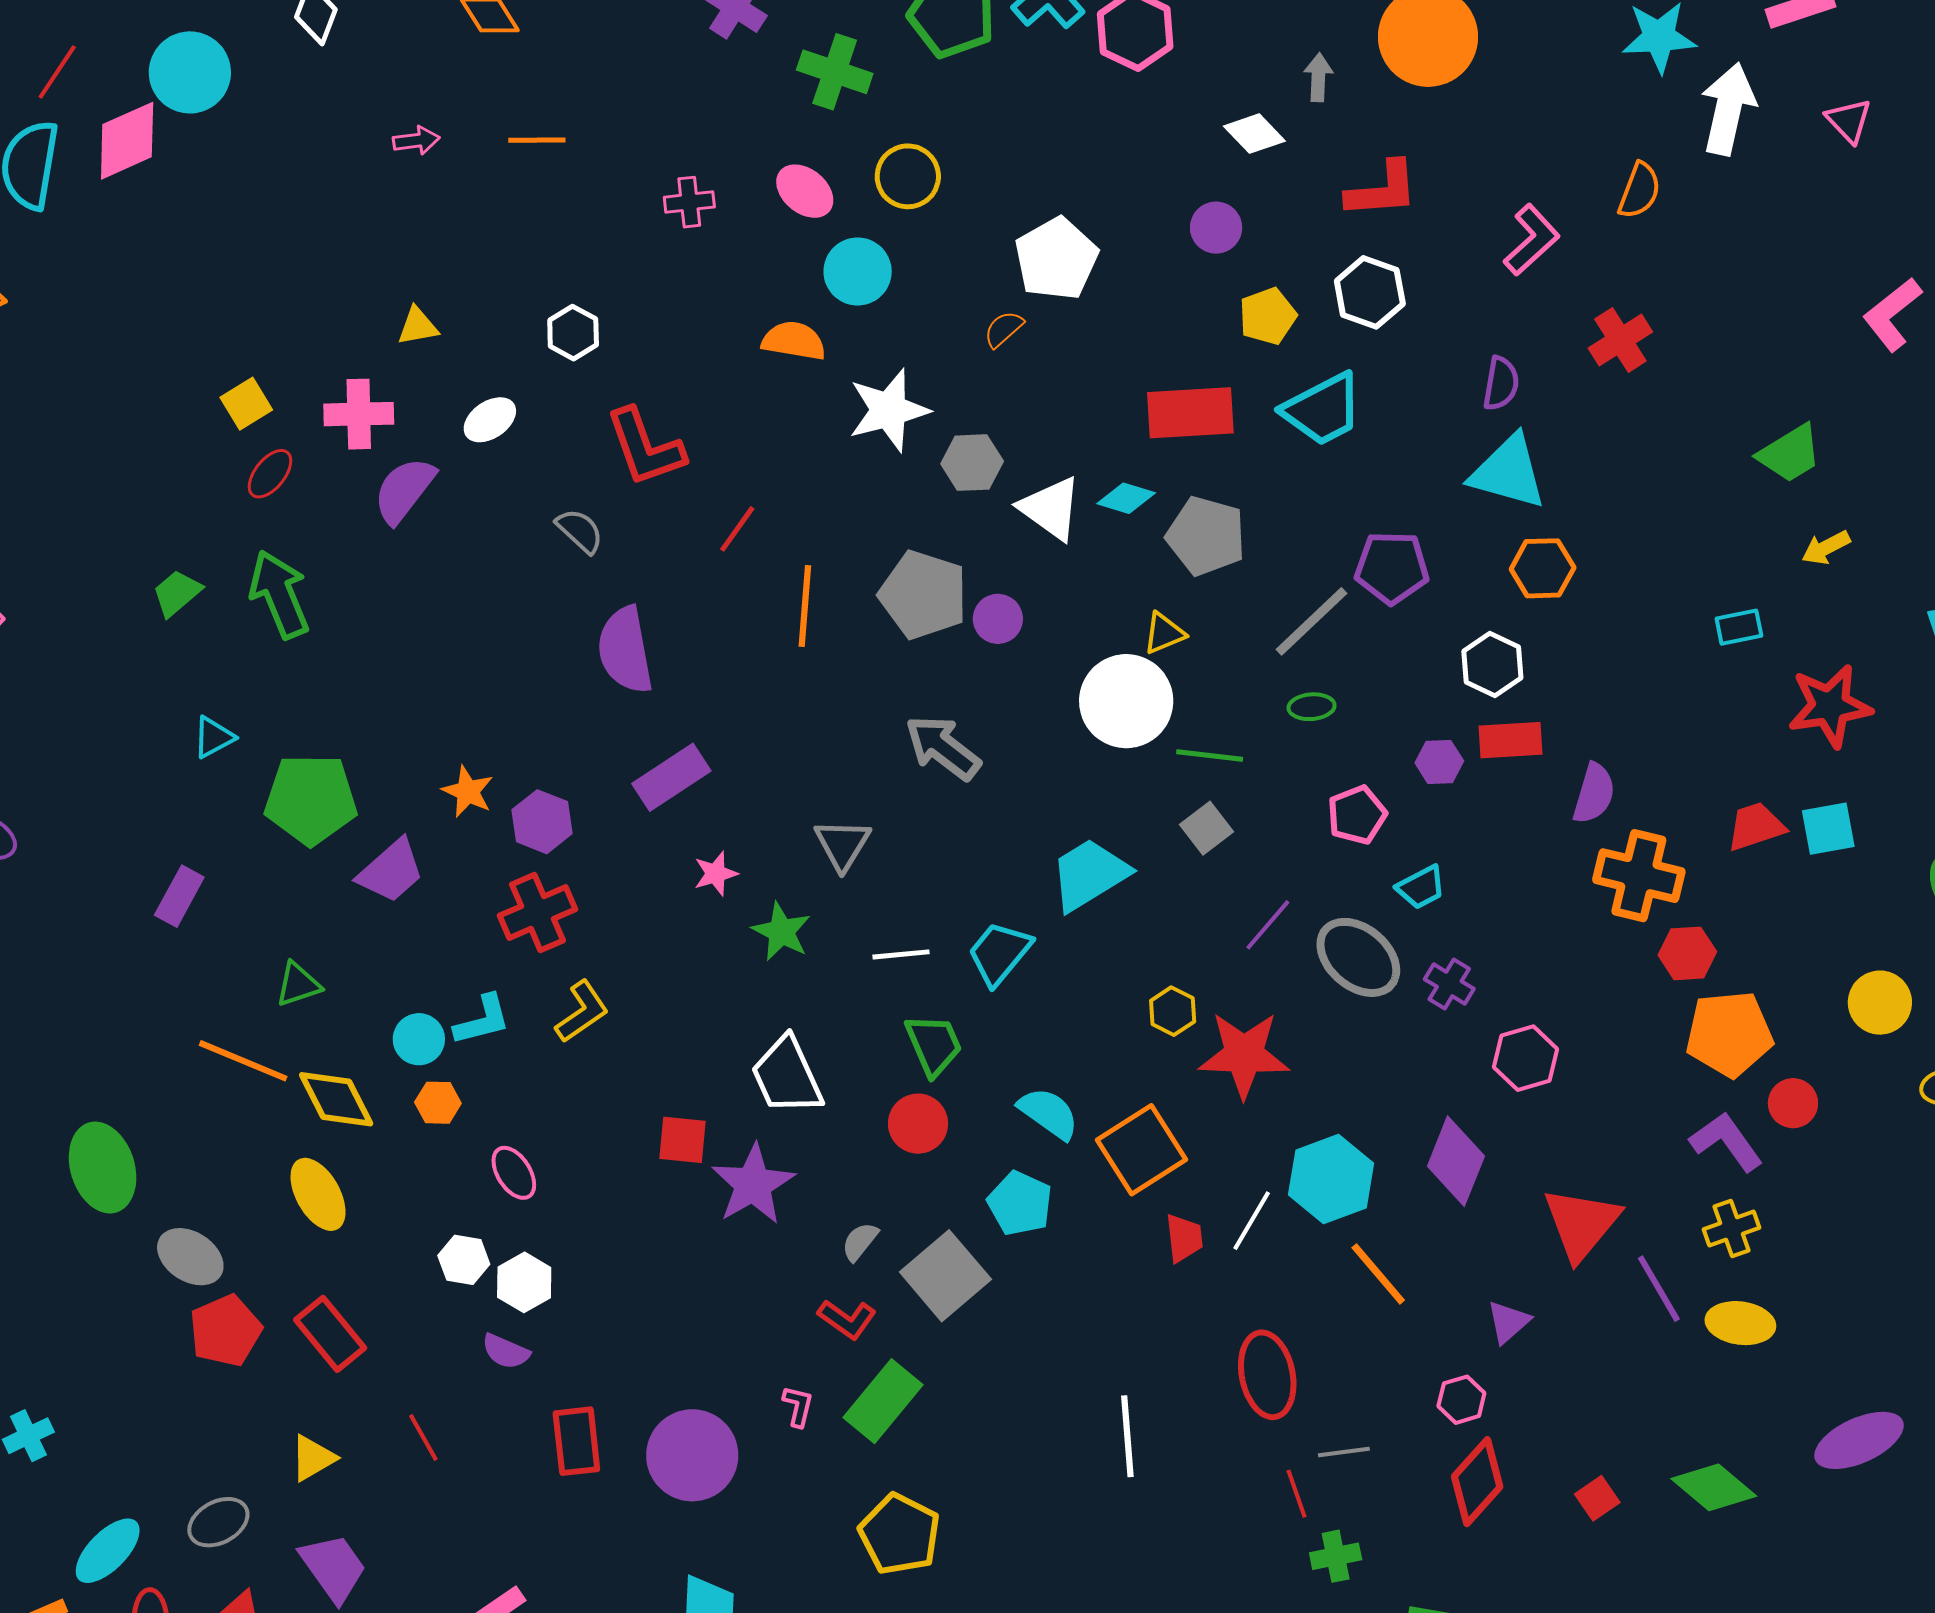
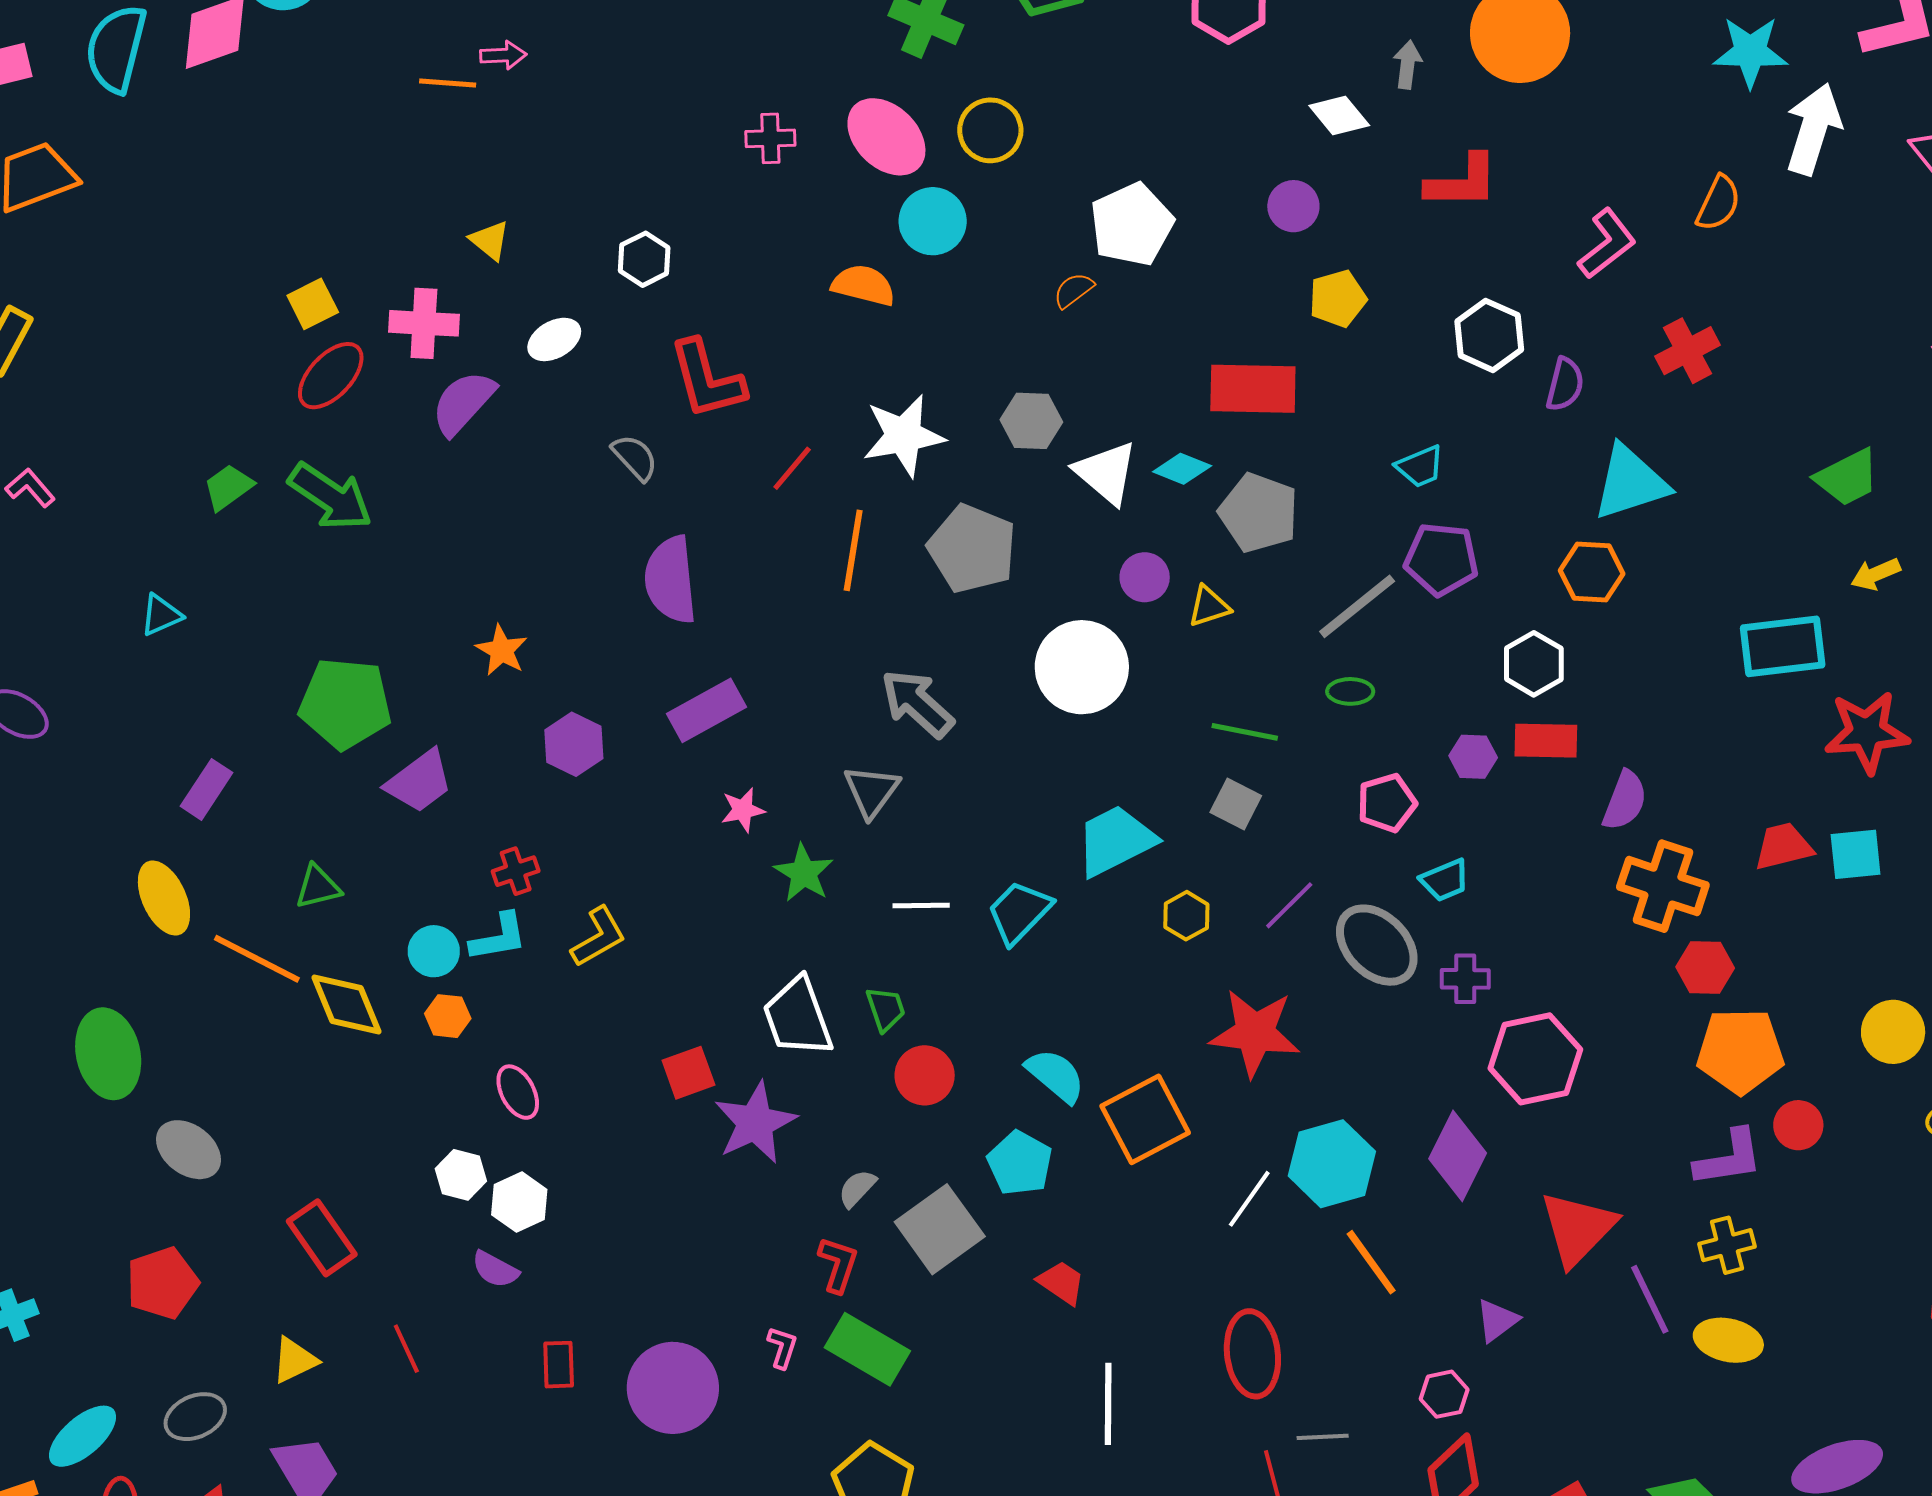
orange line: (537, 140) -> (448, 83), moved
pink ellipse: (805, 191) -> (886, 137), size x1.4
white hexagon: (1370, 292) -> (1489, 335), moved
yellow triangle: (418, 326) -> (490, 240), turned 45
cyan trapezoid: (1323, 409) -> (1420, 466), moved, size x0.6
white star: (889, 410) -> (904, 436), moved
cyan triangle: (1508, 472) -> (1630, 482), moved, turned -38
red ellipse: (270, 474) -> (331, 376), size x1.4
green arrow: (279, 594) -> (330, 497), turned 142
purple circle: (998, 619) -> (1145, 577), moved
cyan rectangle: (1739, 627) -> (1783, 646), size x1.8
white circle: (1126, 701) -> (1082, 667), moved
cyan triangle: (214, 737) -> (161, 615), moved
gray arrow: (943, 748) -> (917, 703), moved
orange star: (468, 791) -> (502, 650), moved
gray square: (1206, 828) -> (1236, 804), turned -30
red cross: (537, 912) -> (516, 871), moved, size x0.6
purple cross: (1449, 984) -> (1465, 979), turned -36
yellow hexagon: (1173, 1011) -> (1186, 916), moved
green trapezoid: (934, 1045) -> (886, 1009), moved, size x0.7
pink hexagon: (1526, 1058) -> (1535, 1059), size x1.4
red square: (683, 1140) -> (688, 1073), turned -30
purple L-shape: (1726, 1142) -> (1729, 1158), turned 112
yellow ellipse: (318, 1194) -> (164, 898), moved
red trapezoid: (1184, 1238) -> (1061, 1282), moved, turned -54
red L-shape: (847, 1319) -> (838, 1265), turned -112
red pentagon: (225, 1331) -> (162, 1283), moved
green rectangle: (883, 1401) -> (867, 1349), turned 76
red rectangle: (576, 1441) -> (559, 1365), size x0.7

